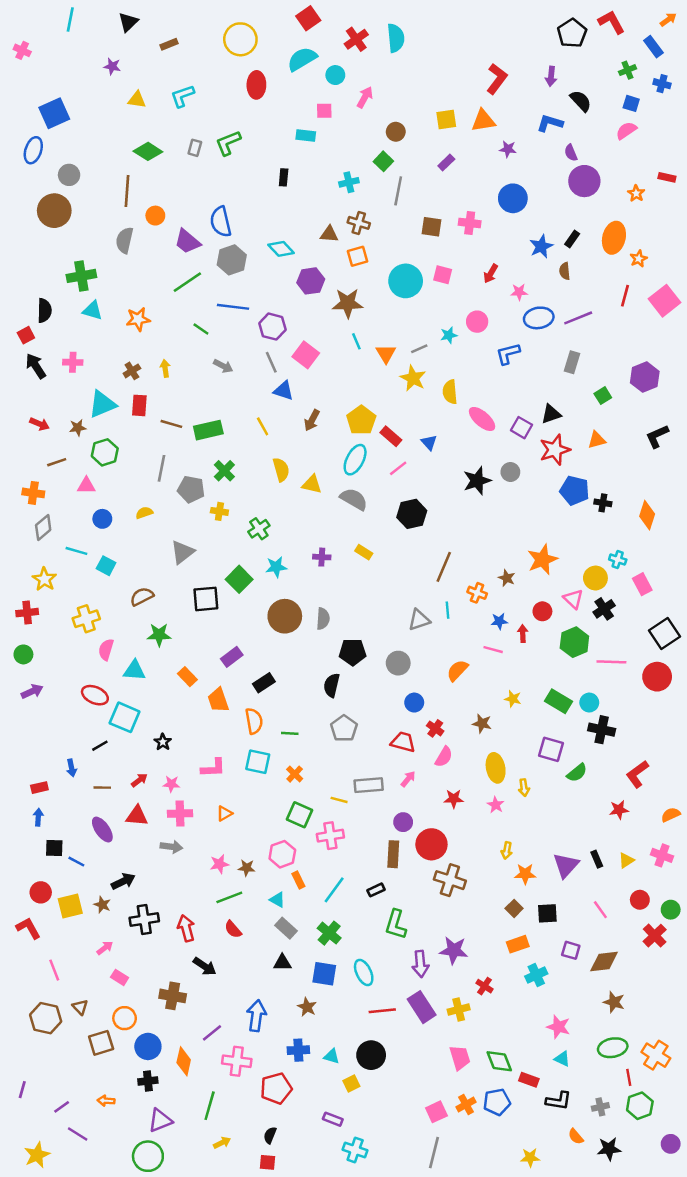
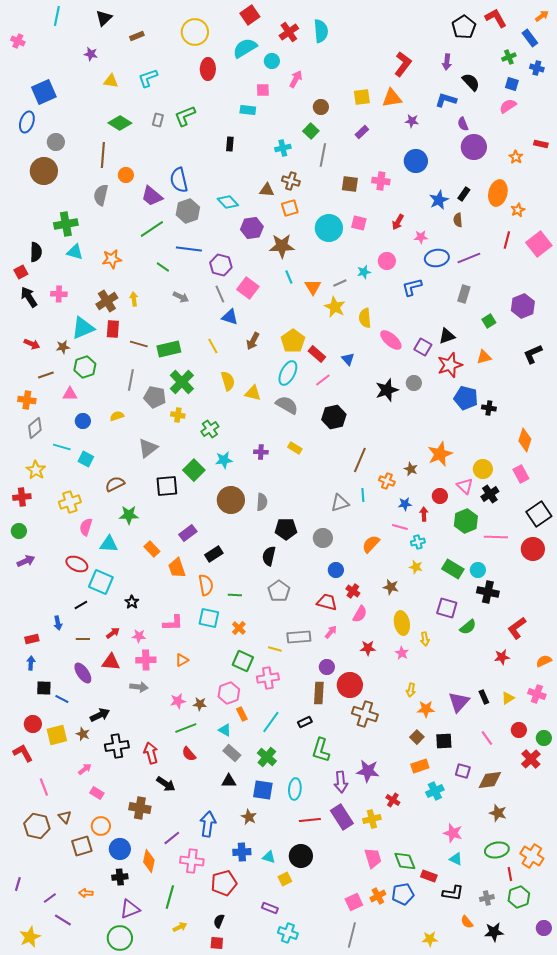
brown cross: (132, 371) -> (107, 301), size x1.5
green cross: (224, 471) -> (182, 382), size x1.4
orange diamond: (647, 515) -> (525, 440), moved
cyan cross: (618, 560) -> (418, 542), moved, turned -32
cyan ellipse: (364, 973) -> (295, 789), turned 30

